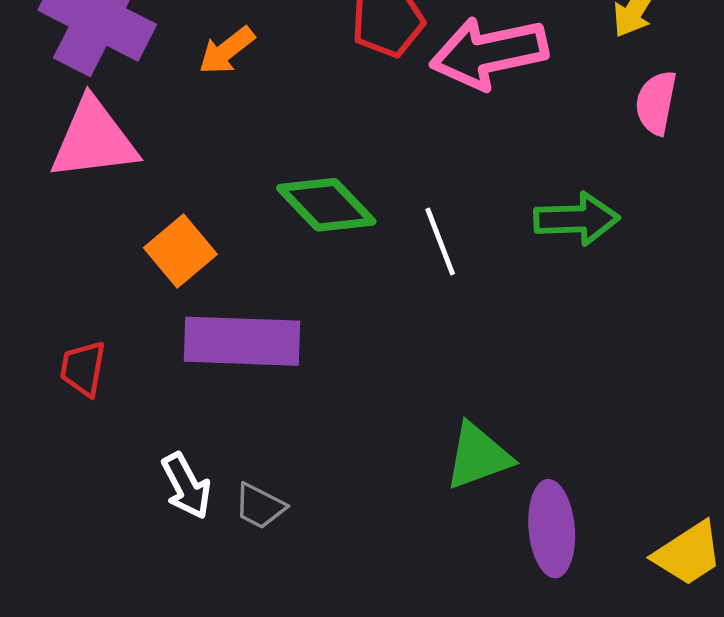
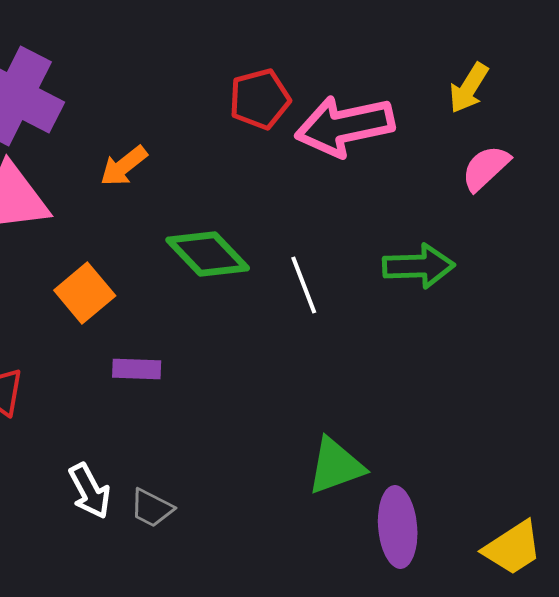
orange arrow: (227, 51) -> (124, 166), moved
pink semicircle: (656, 103) -> (486, 168), turned 36
purple rectangle: (242, 341) -> (137, 369), size x0.5

